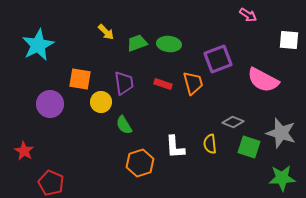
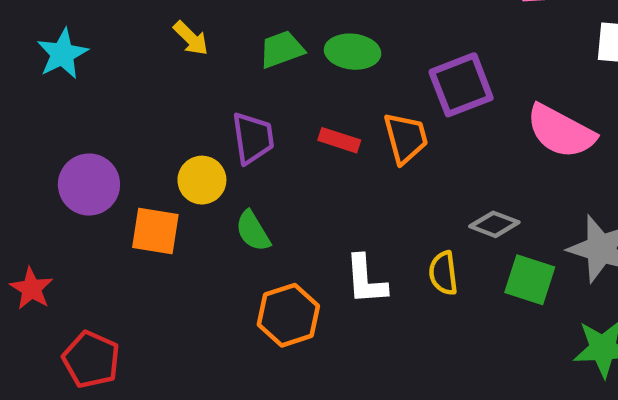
yellow arrow: (106, 32) -> (191, 38), moved
cyan star: (38, 45) -> (62, 54), size x0.7
orange square: (80, 79) -> (155, 231), moved

